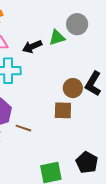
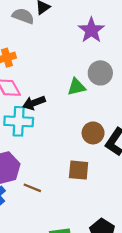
black arrow: (32, 47) -> (34, 103), moved
brown circle: (73, 88) -> (93, 133), moved

